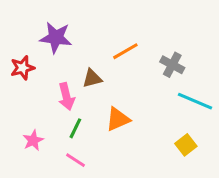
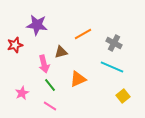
cyan line: (195, 101) -> (112, 67), moved
green line: (75, 128) -> (50, 85), turned -64

